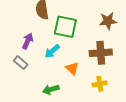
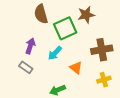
brown star: (108, 21) -> (86, 15), moved
green square: (65, 27) -> (65, 28), turned -30

